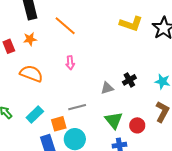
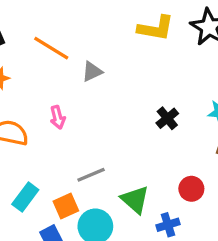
pink arrow: (70, 63) -> (58, 117), moved
gray triangle: (107, 88) -> (92, 71), moved
green triangle: (114, 120) -> (135, 200), moved

